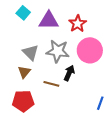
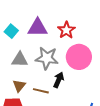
cyan square: (23, 13) -> (11, 31), moved
gray triangle: (31, 52) -> (20, 60), turned -42
brown triangle: (24, 72) -> (19, 86), moved

